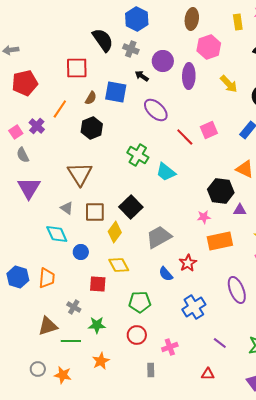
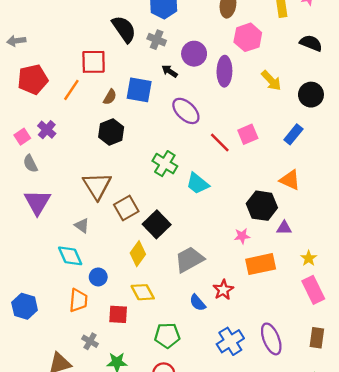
orange line: (60, 109) -> (71, 90), moved
brown square: (95, 212) -> (126, 208), moved, turned -30
orange trapezoid: (47, 278) -> (78, 300), moved
purple ellipse: (237, 290) -> (271, 339), moved

